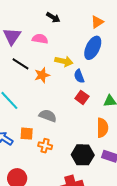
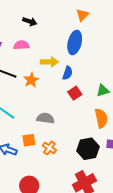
orange triangle: (97, 22) -> (82, 15), moved
blue semicircle: (79, 76) -> (68, 73), turned -128
red square: (82, 97) -> (75, 93), turned 32
orange cross: (45, 146) -> (49, 148), turned 32

